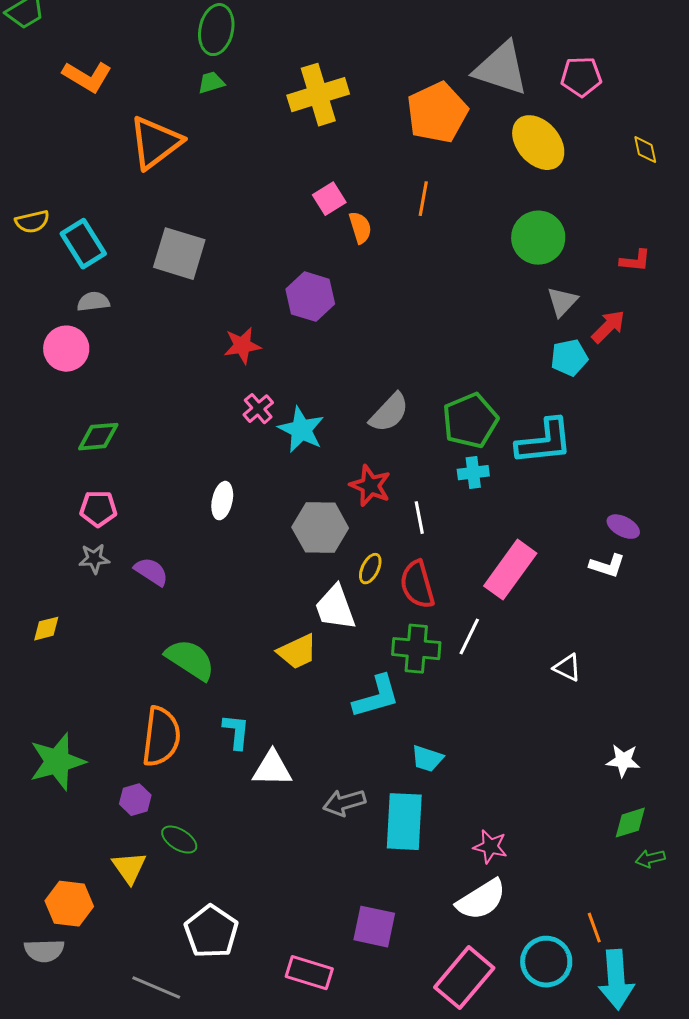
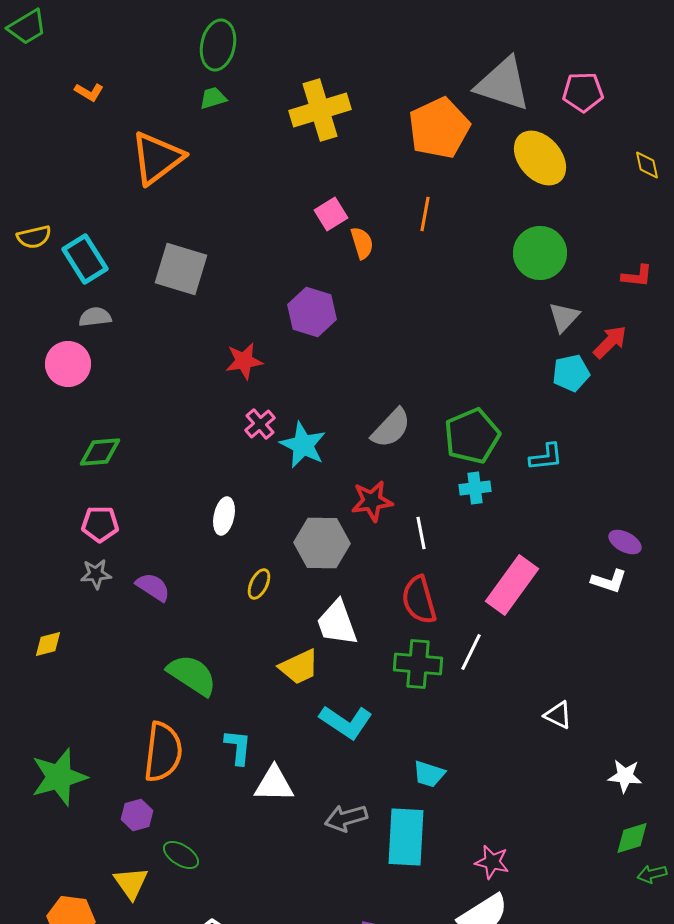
orange L-shape: (87, 77) -> (89, 92), size x0.6
cyan L-shape: (544, 442) -> (546, 457), size x0.6
red star: (370, 486) -> (372, 501), turned -30
yellow ellipse: (370, 569) -> (259, 584), moved
white triangle: (567, 668) -> (558, 715), moved
cyan L-shape: (376, 697) -> (346, 722), moved, turned 50

